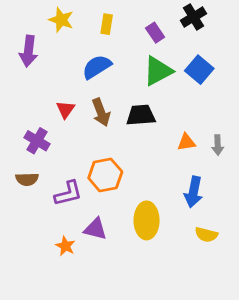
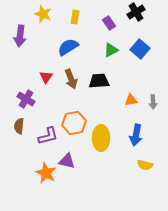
green triangle: (158, 71) -> (111, 50), size x0.7
brown semicircle: (27, 179) -> (19, 126), turned 98
yellow ellipse: (147, 220) -> (101, 138), moved
orange star: (65, 246) -> (46, 173), size x1.5

